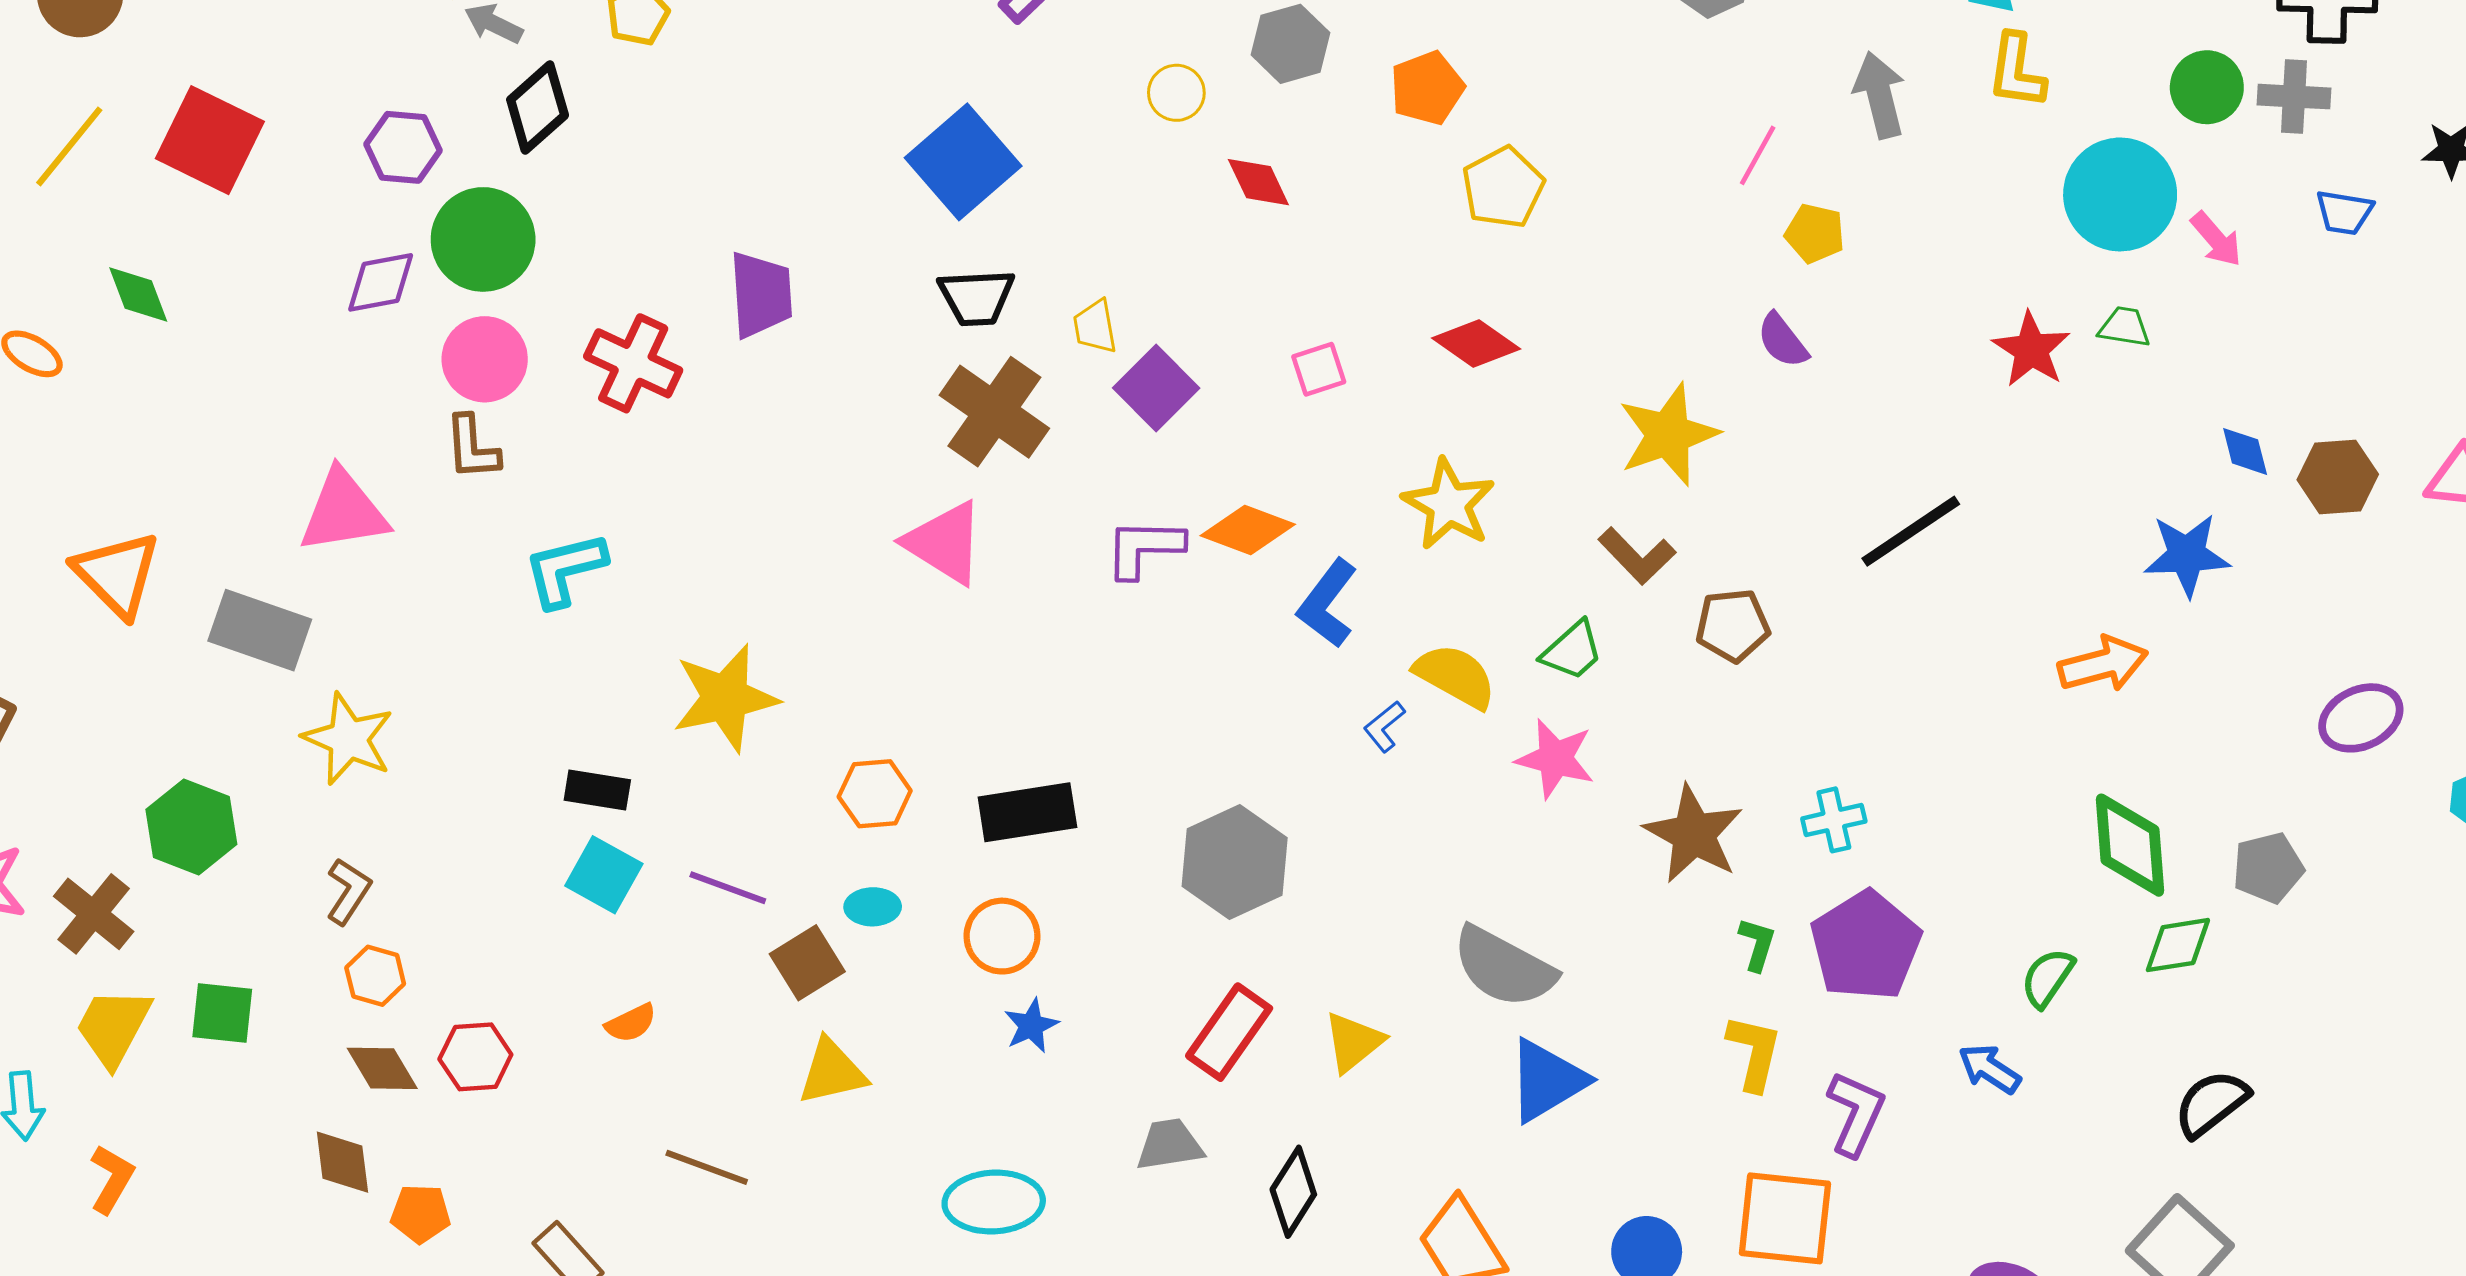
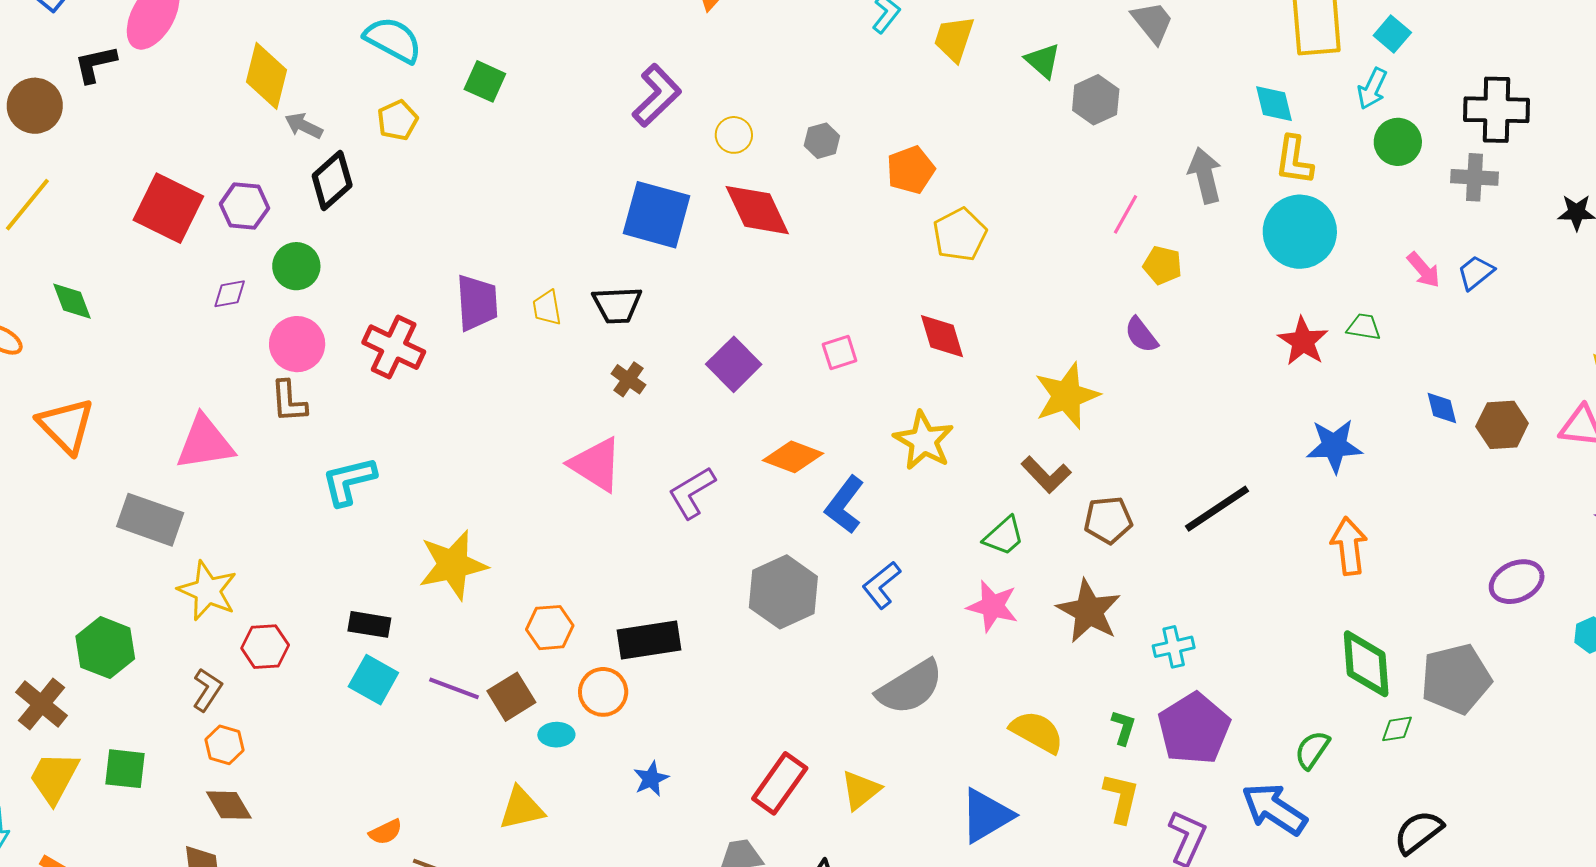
gray hexagon: (1291, 44) -> (822, 141), size x0.7
green circle: (2207, 87) -> (1398, 142), moved
yellow circle: (1176, 93) -> (734, 135), moved
red square: (210, 140) -> (168, 208), moved
blue square: (963, 162) -> (657, 215), moved, turned -34
red diamond: (1258, 182) -> (757, 210), moved, size x1.6
cyan circle: (2120, 194) -> (1300, 232), moved
blue trapezoid: (2344, 212) -> (1476, 272), moved, turned 132
green circle: (483, 239) -> (296, 266), size x0.7
purple diamond: (381, 282) -> (230, 294), size x0.7
yellow trapezoid: (1095, 327) -> (547, 308), moved
red diamond: (1476, 344) -> (942, 336), turned 38
brown cross: (994, 412) -> (628, 379), size x0.5
black line: (1911, 531) -> (1217, 509), moved
purple L-shape: (1144, 548) -> (692, 493), moved, turned -32
blue star: (2187, 555) -> (1334, 446), moved
orange triangle: (117, 574) -> (66, 426), moved
orange arrow: (2103, 664) -> (1349, 546), turned -82
yellow semicircle: (1455, 676) -> (1037, 732), moved
blue L-shape: (1384, 726) -> (881, 585), size x1.4
brown star: (1694, 834) -> (1089, 611), moved
gray hexagon: (1235, 862) -> (783, 592), moved
gray pentagon: (2268, 868) -> (1456, 679), size x1.5
cyan ellipse: (873, 907) -> (556, 735), moved
orange circle: (1002, 936) -> (603, 692), moved
green diamond: (2178, 945) -> (1397, 729), size x0.7
brown square: (807, 963) -> (511, 697), moved
gray semicircle: (1504, 967) -> (910, 687), moved, turned -60
orange semicircle: (631, 1023) -> (386, 832), moved
red hexagon: (475, 1057) -> (265, 647), moved
blue arrow: (1989, 1069) -> (1274, 809), size x1.6

